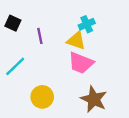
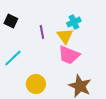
purple line: (40, 36) -> (42, 32), moved
yellow triangle: (76, 41) -> (65, 36), turned 36

